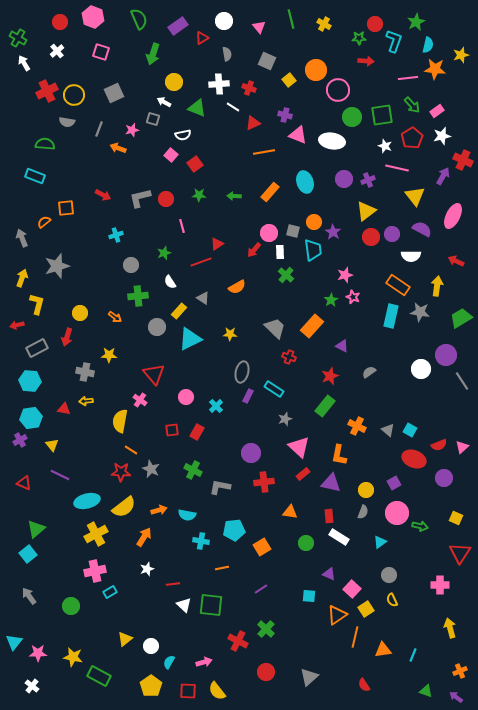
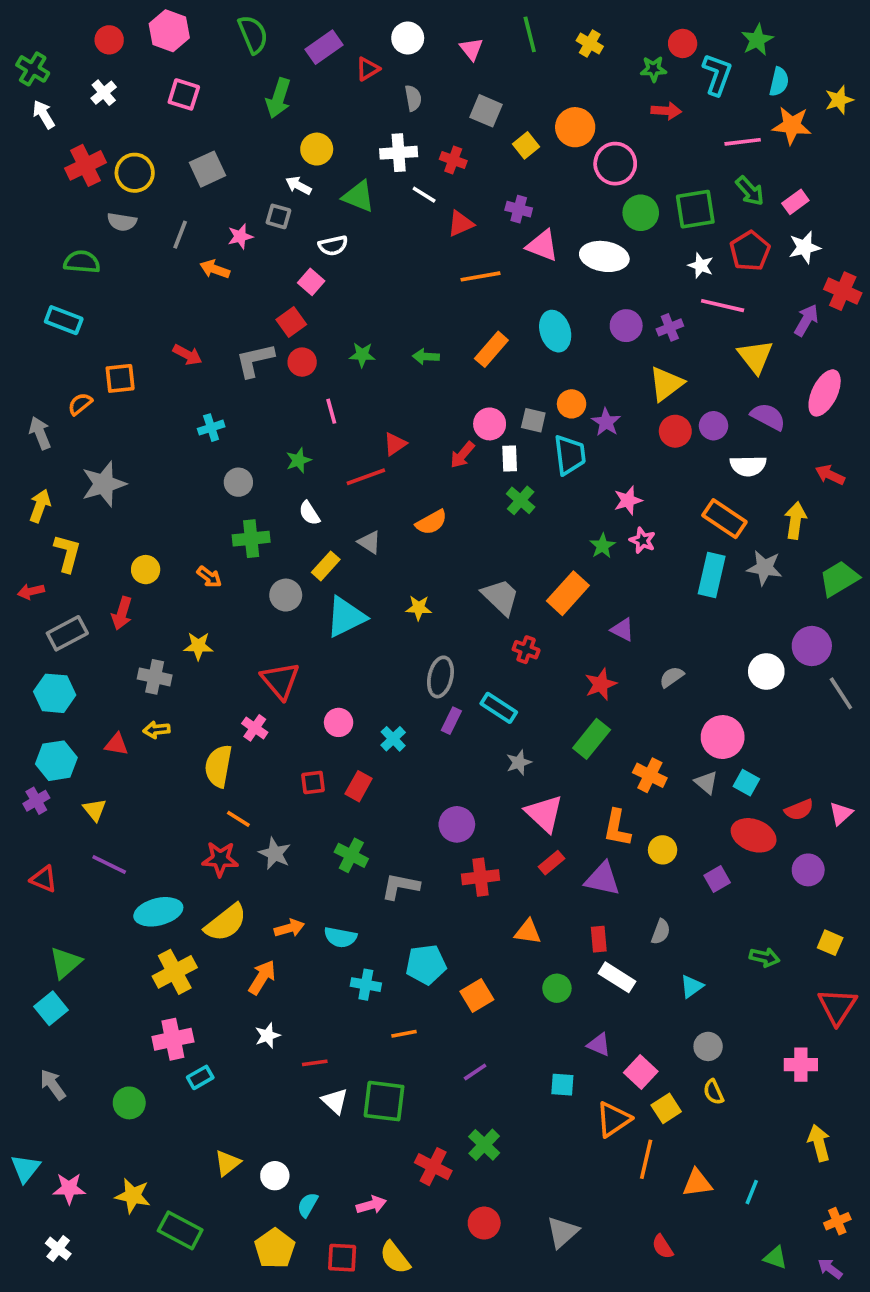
red square: (195, 164) -> (291, 322), moved
yellow circle: (366, 490) -> (663, 850), moved
pink circle: (397, 513) -> (723, 737), moved

